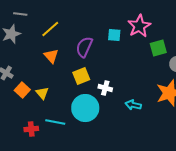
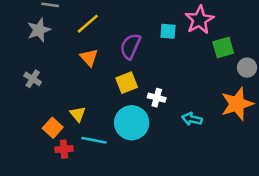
orange square: (22, 90) -> (53, 128), moved
yellow triangle: (42, 93) -> (78, 114), moved

